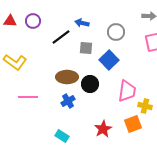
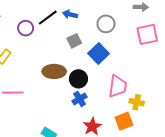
purple circle: (33, 21) -> (26, 28), moved
black line: (61, 37) -> (48, 18), moved
gray square: (86, 48) -> (74, 41), turned -32
blue cross: (68, 101) -> (80, 99), moved

